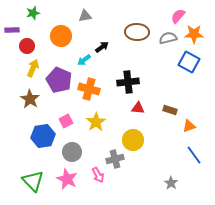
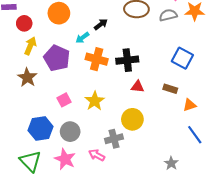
blue square: (189, 62) -> (182, 58), moved
orange cross: (89, 89) -> (97, 59), moved
blue hexagon: (43, 136) -> (41, 129), moved
pink arrow: (98, 175) -> (97, 155), turned 147

